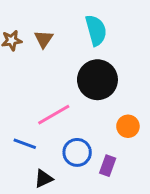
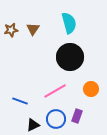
pink line: (54, 115) -> (55, 91), moved
blue circle: (77, 152) -> (56, 119), moved

